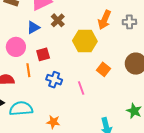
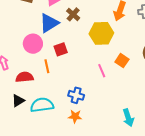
blue triangle: (33, 27) -> (49, 23), size x1.5
blue cross: (54, 80) -> (76, 95), moved
pink line: (81, 88) -> (102, 71), moved

